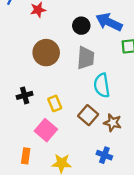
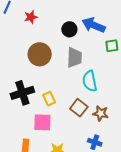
black cross: (25, 95) -> (22, 93), size x1.6
pink square: (46, 130) -> (42, 122), turned -36

